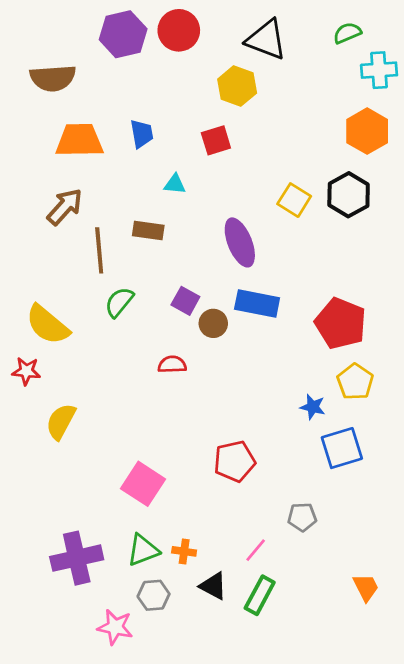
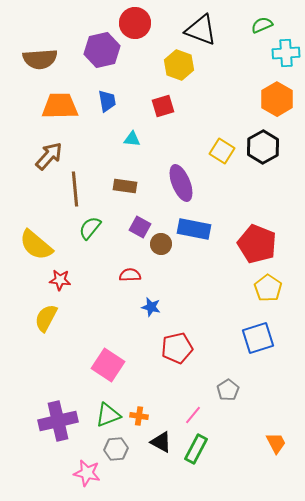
purple hexagon: (123, 34) -> (102, 50), moved
brown rectangle: (148, 231) -> (125, 186), moved
red star: (26, 371) -> (60, 280), moved
blue star: (313, 407) -> (151, 307), moved
gray pentagon: (302, 517) -> (228, 390), turned -30

